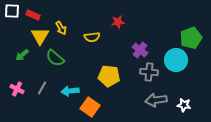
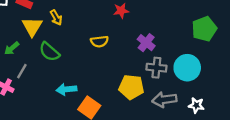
yellow semicircle: (92, 37) -> (99, 41), moved
cyan circle: (176, 60) -> (187, 68), moved
yellow pentagon: (109, 76) -> (131, 87), moved
gray line: (42, 88) -> (22, 71), moved

